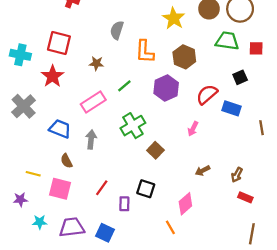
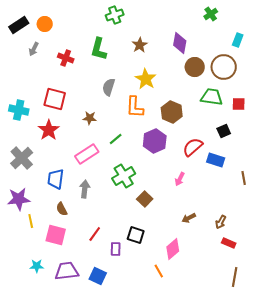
yellow star: (174, 18) -> (146, 79), moved
blue trapezoid: (60, 129) -> (56, 179), turned -105
yellow line: (33, 174) -> (31, 221), turned 64
purple star: (20, 199) -> (19, 199), moved, size x1.6

